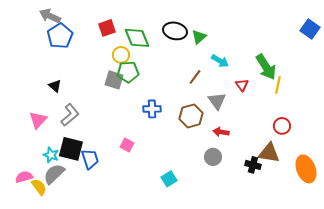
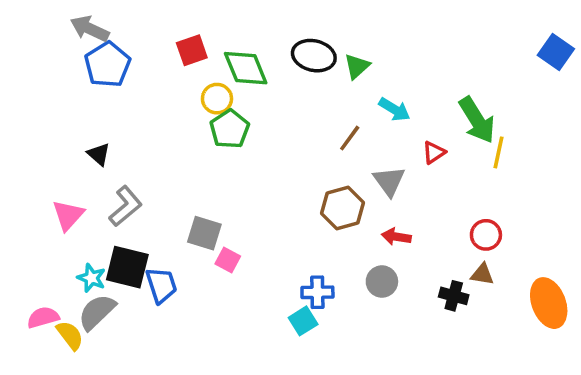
green pentagon: (128, 72) -> (230, 129), turned -30
gray square: (114, 80) -> (204, 233), moved
red triangle: (242, 85) -> (434, 152), turned 32
blue cross: (152, 109) -> (317, 292), moved
red circle: (282, 126) -> (486, 235), moved
brown triangle: (269, 153) -> (482, 274), size x0.6

